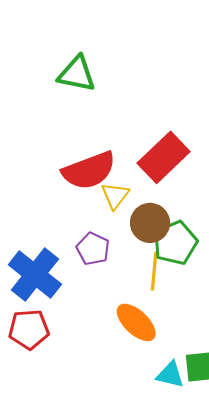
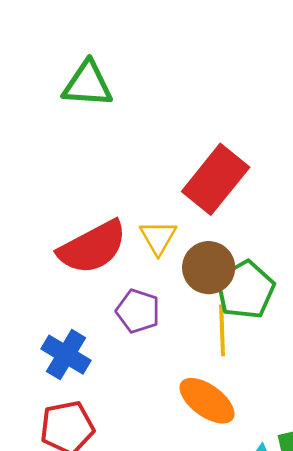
red semicircle: (89, 171) -> (93, 247), moved
blue cross: (35, 275) -> (66, 355), size x0.7

